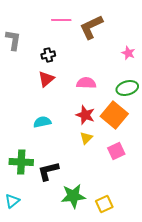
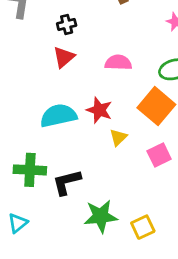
red star: (85, 115) -> (99, 110), moved
cyan semicircle: (42, 122) -> (58, 116), size x1.5

